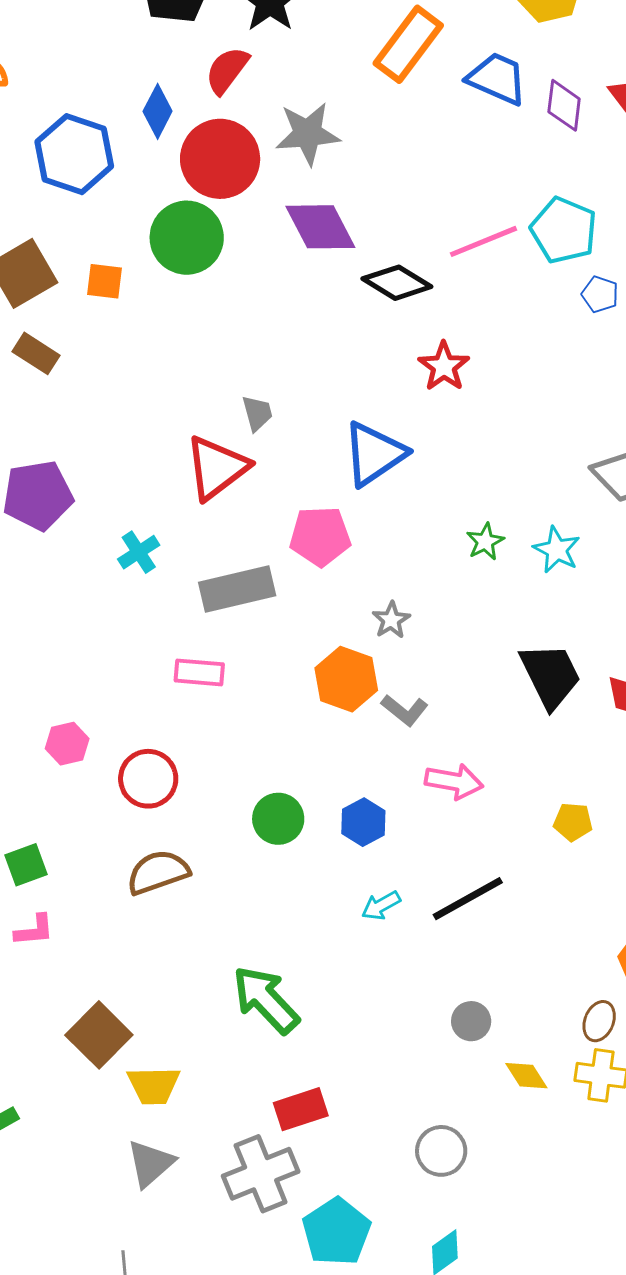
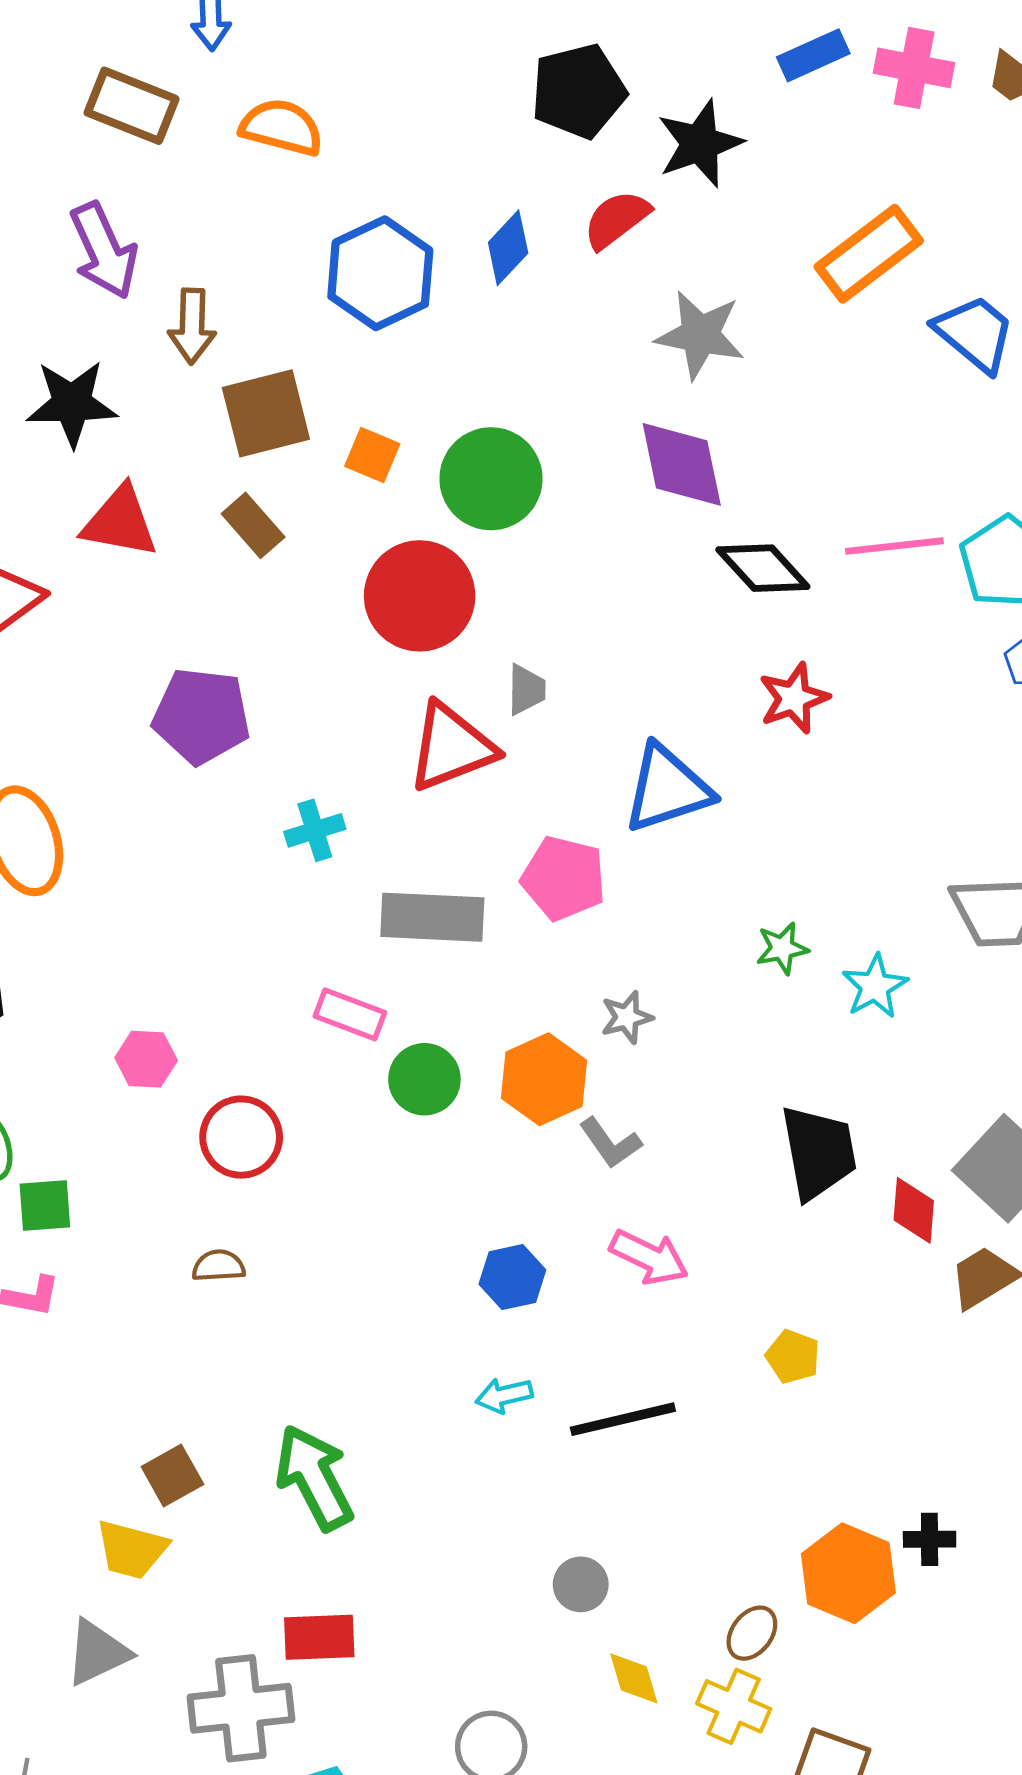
red circle: (220, 159) -> (420, 596), moved
green circle: (187, 238) -> (491, 479), moved
green circle: (278, 819) -> (424, 1079), moved
brown semicircle: (158, 872) -> (219, 1266), size x0.6
brown square: (99, 1035) -> (172, 1475), moved, size x0.7

